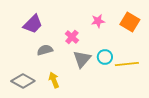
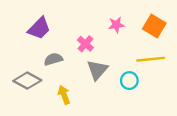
cyan circle: (105, 57) -> (129, 81), moved
yellow line: (127, 64) -> (151, 59), moved
gray diamond: (23, 81) -> (27, 81), moved

